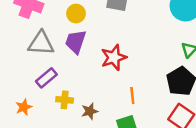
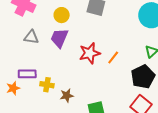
gray triangle: (41, 43) -> (31, 37), size x0.7
purple rectangle: (46, 78) -> (27, 74), moved, turned 36
orange line: (132, 95) -> (113, 57), moved, turned 40

